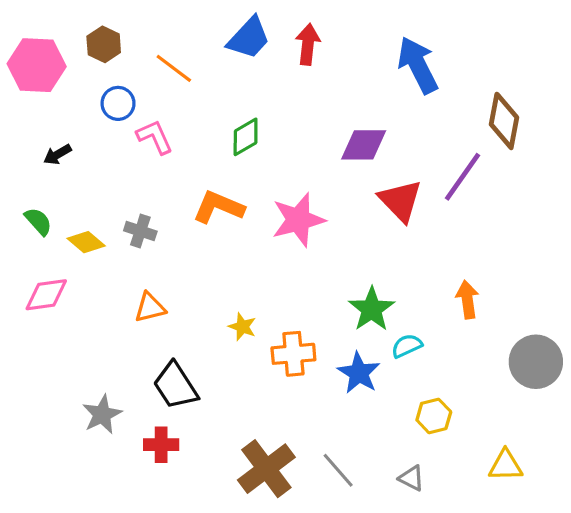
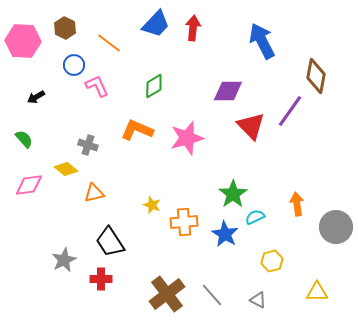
yellow diamond: (86, 242) -> (66, 169), moved
orange arrow: (467, 300) -> (297, 204), moved

